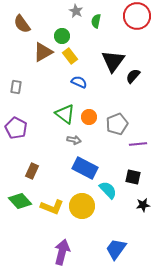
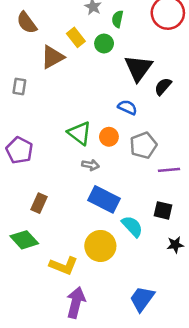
green circle: (62, 36) -> (104, 44), moved
yellow rectangle: (70, 56) -> (76, 37), moved
blue semicircle: (79, 82) -> (127, 107), moved
gray rectangle: (16, 87) -> (19, 86), moved
yellow L-shape: (52, 207) -> (64, 266), moved

